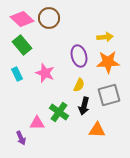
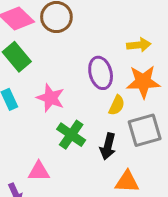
yellow semicircle: (79, 85) -> (117, 105), moved
green cross: (59, 112) -> (71, 135), moved

